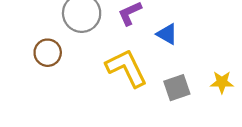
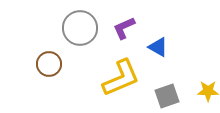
yellow L-shape: (127, 68) -> (121, 78), turned 93

